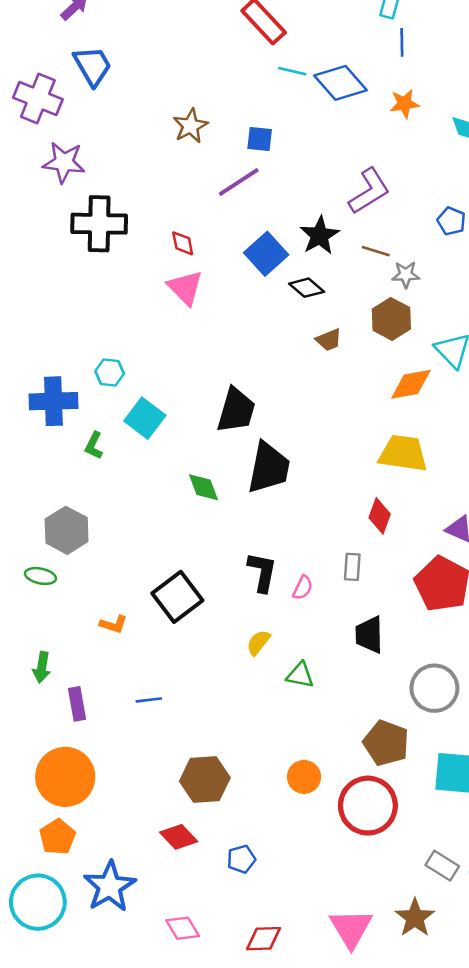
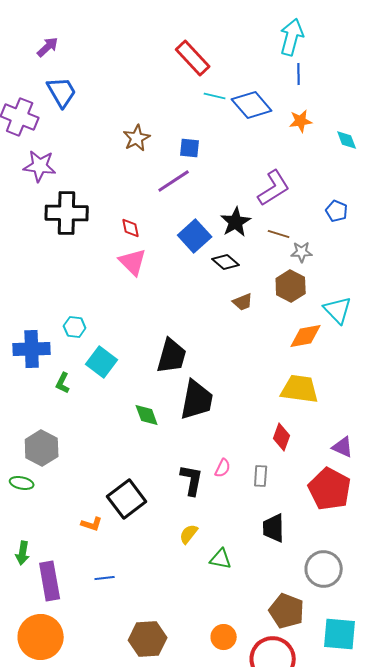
pink semicircle: (303, 588) -> (223, 468), moved
orange L-shape: (113, 624) -> (92, 524), moved
purple rectangle: (77, 704) -> (50, 581), size x1.5

